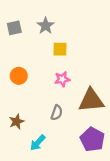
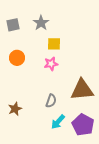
orange circle: (19, 76) -> (17, 58), moved
pink star: (62, 79) -> (51, 64), moved
cyan arrow: (38, 143) -> (58, 122), moved

